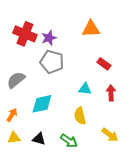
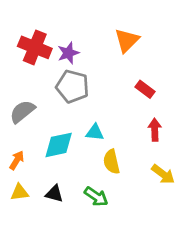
orange triangle: (91, 29) -> (127, 40), turned -42
cyan triangle: (85, 89) -> (95, 132), moved
yellow arrow: (110, 135) -> (163, 174), moved

